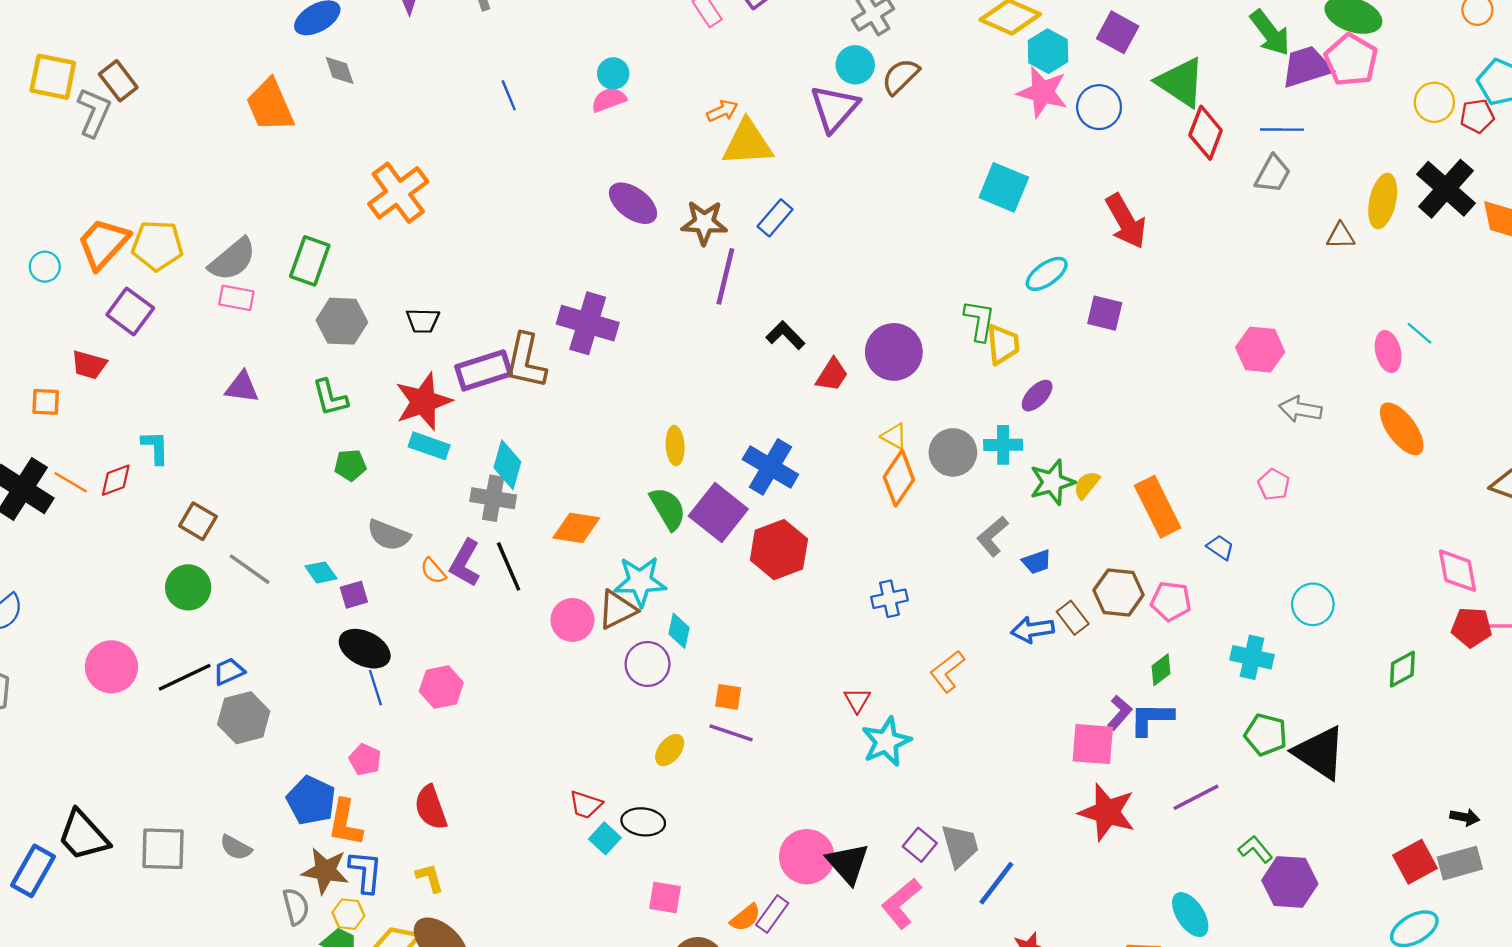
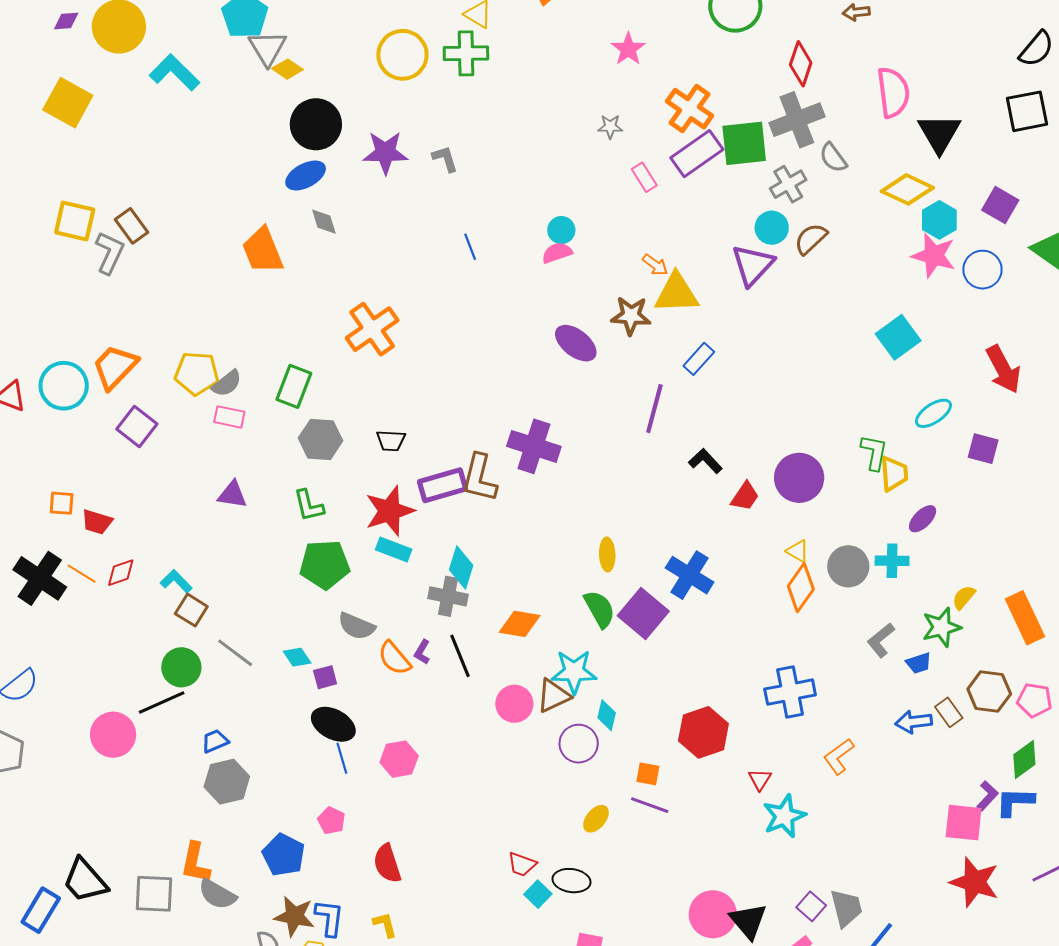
orange arrow: (722, 111) -> (655, 265), turned 60
cyan square: (1004, 187) -> (898, 337), turned 30
brown star: (704, 223) -> (631, 316), moved
yellow pentagon: (157, 245) -> (197, 373), moved
gray semicircle: (232, 259) -> (227, 383), size x0.7
cyan circle: (45, 267) -> (64, 386), size x1.8
red trapezoid: (89, 365) -> (97, 522), moved
cyan L-shape: (155, 447) -> (176, 581), moved, turned -44
green pentagon: (350, 465) -> (325, 565), size x1.8
green star: (1052, 482) -> (942, 627), moved
red hexagon: (779, 550) -> (703, 732), moved
purple L-shape: (465, 563) -> (422, 652), size x0.6
orange semicircle: (433, 571) -> (394, 658), size x1.5
blue cross: (889, 599) -> (790, 692), size x1.6
green diamond: (1161, 670) -> (1024, 759), size x1.4
black line: (185, 677) -> (162, 702), moved
orange L-shape: (345, 823) -> (195, 863), moved
gray semicircle: (236, 848) -> (217, 894), size x1.4

